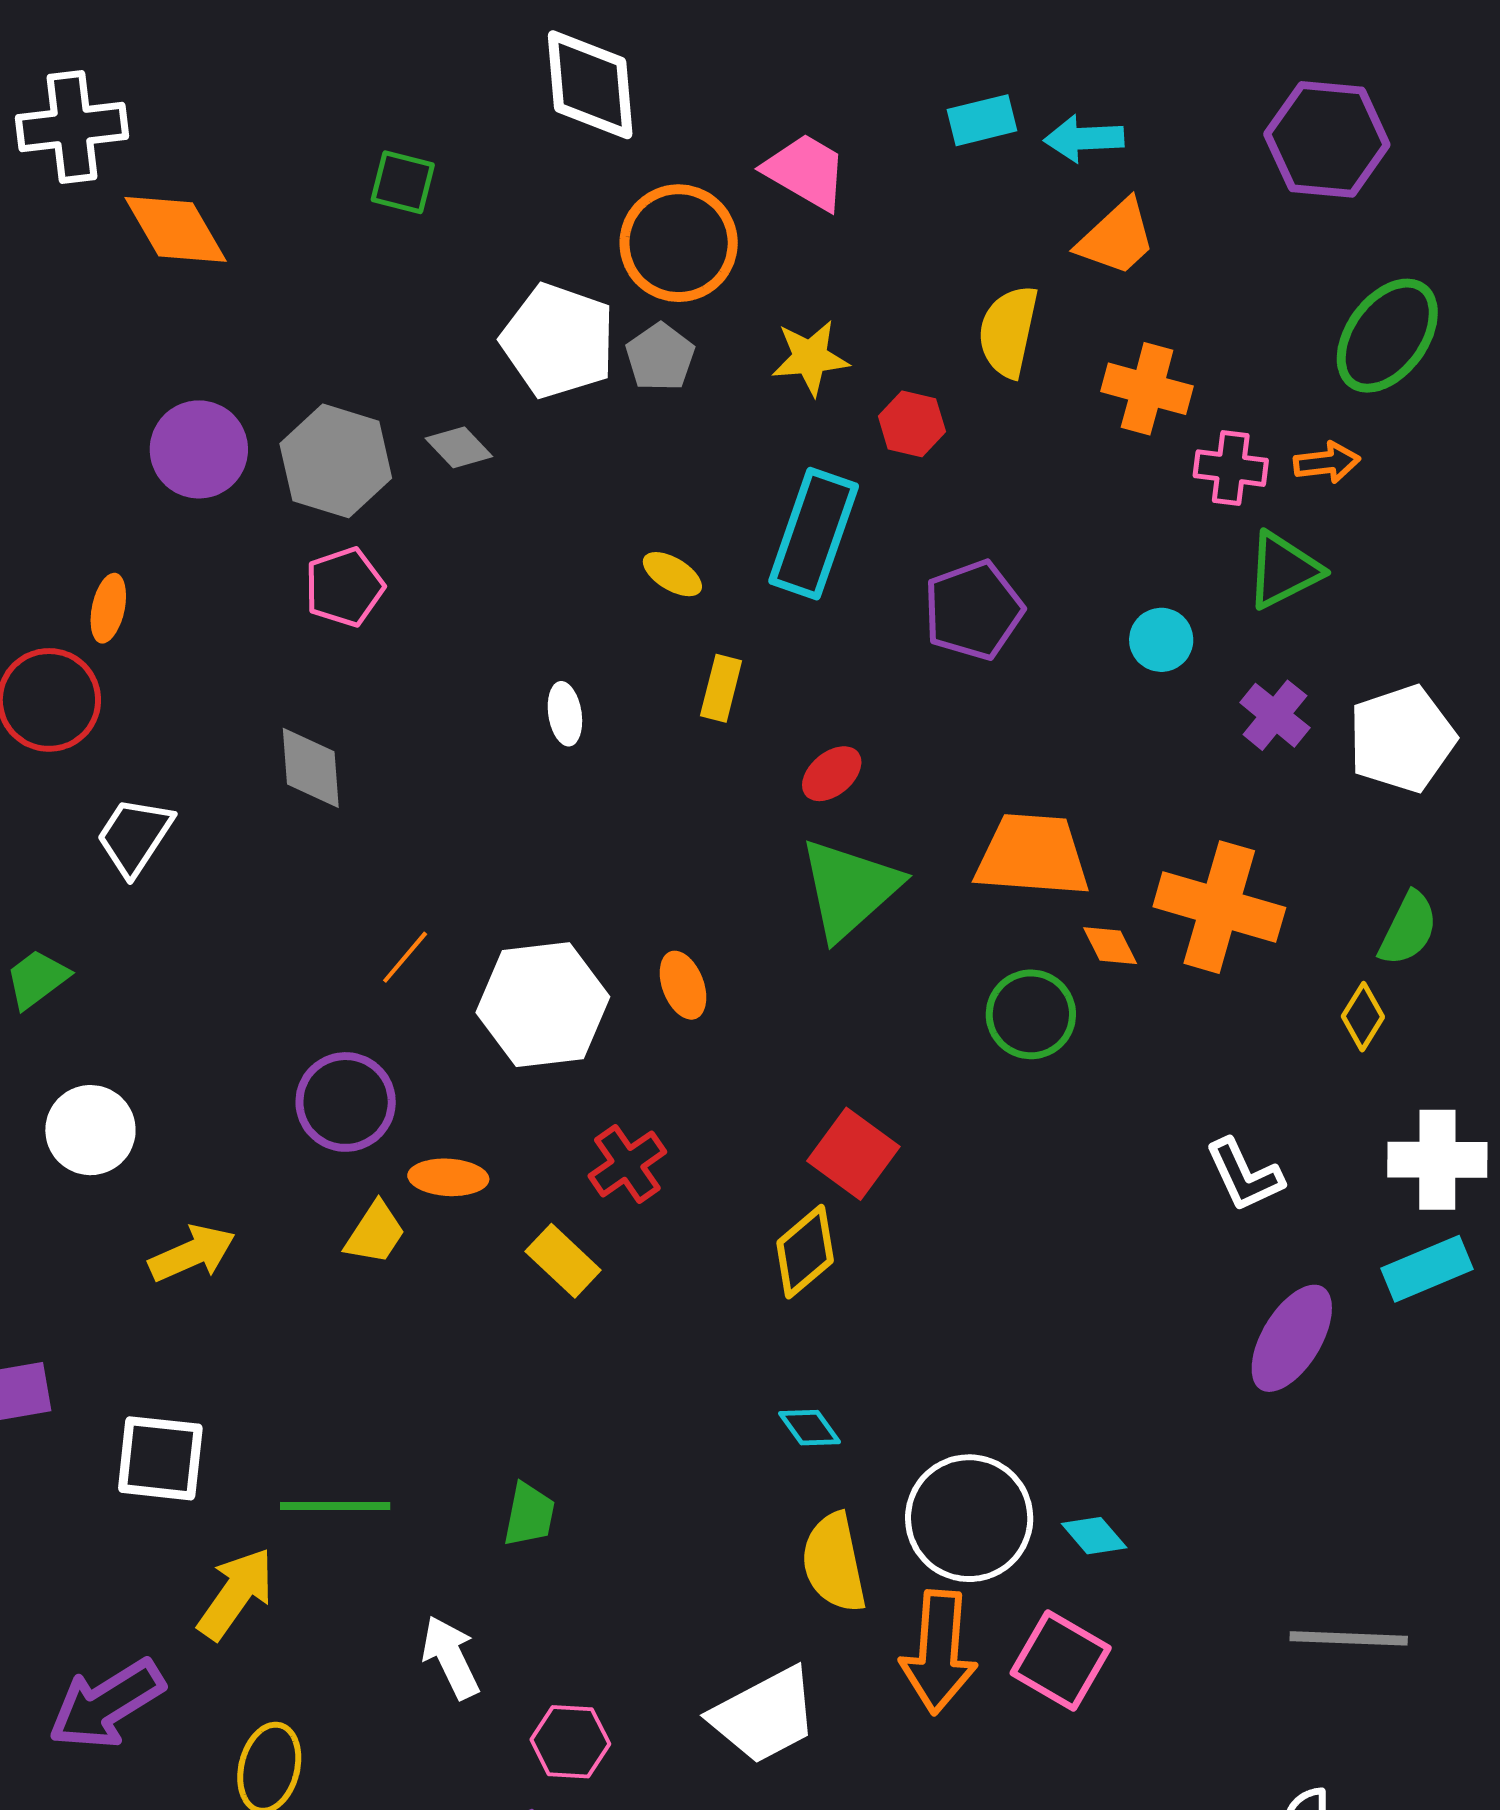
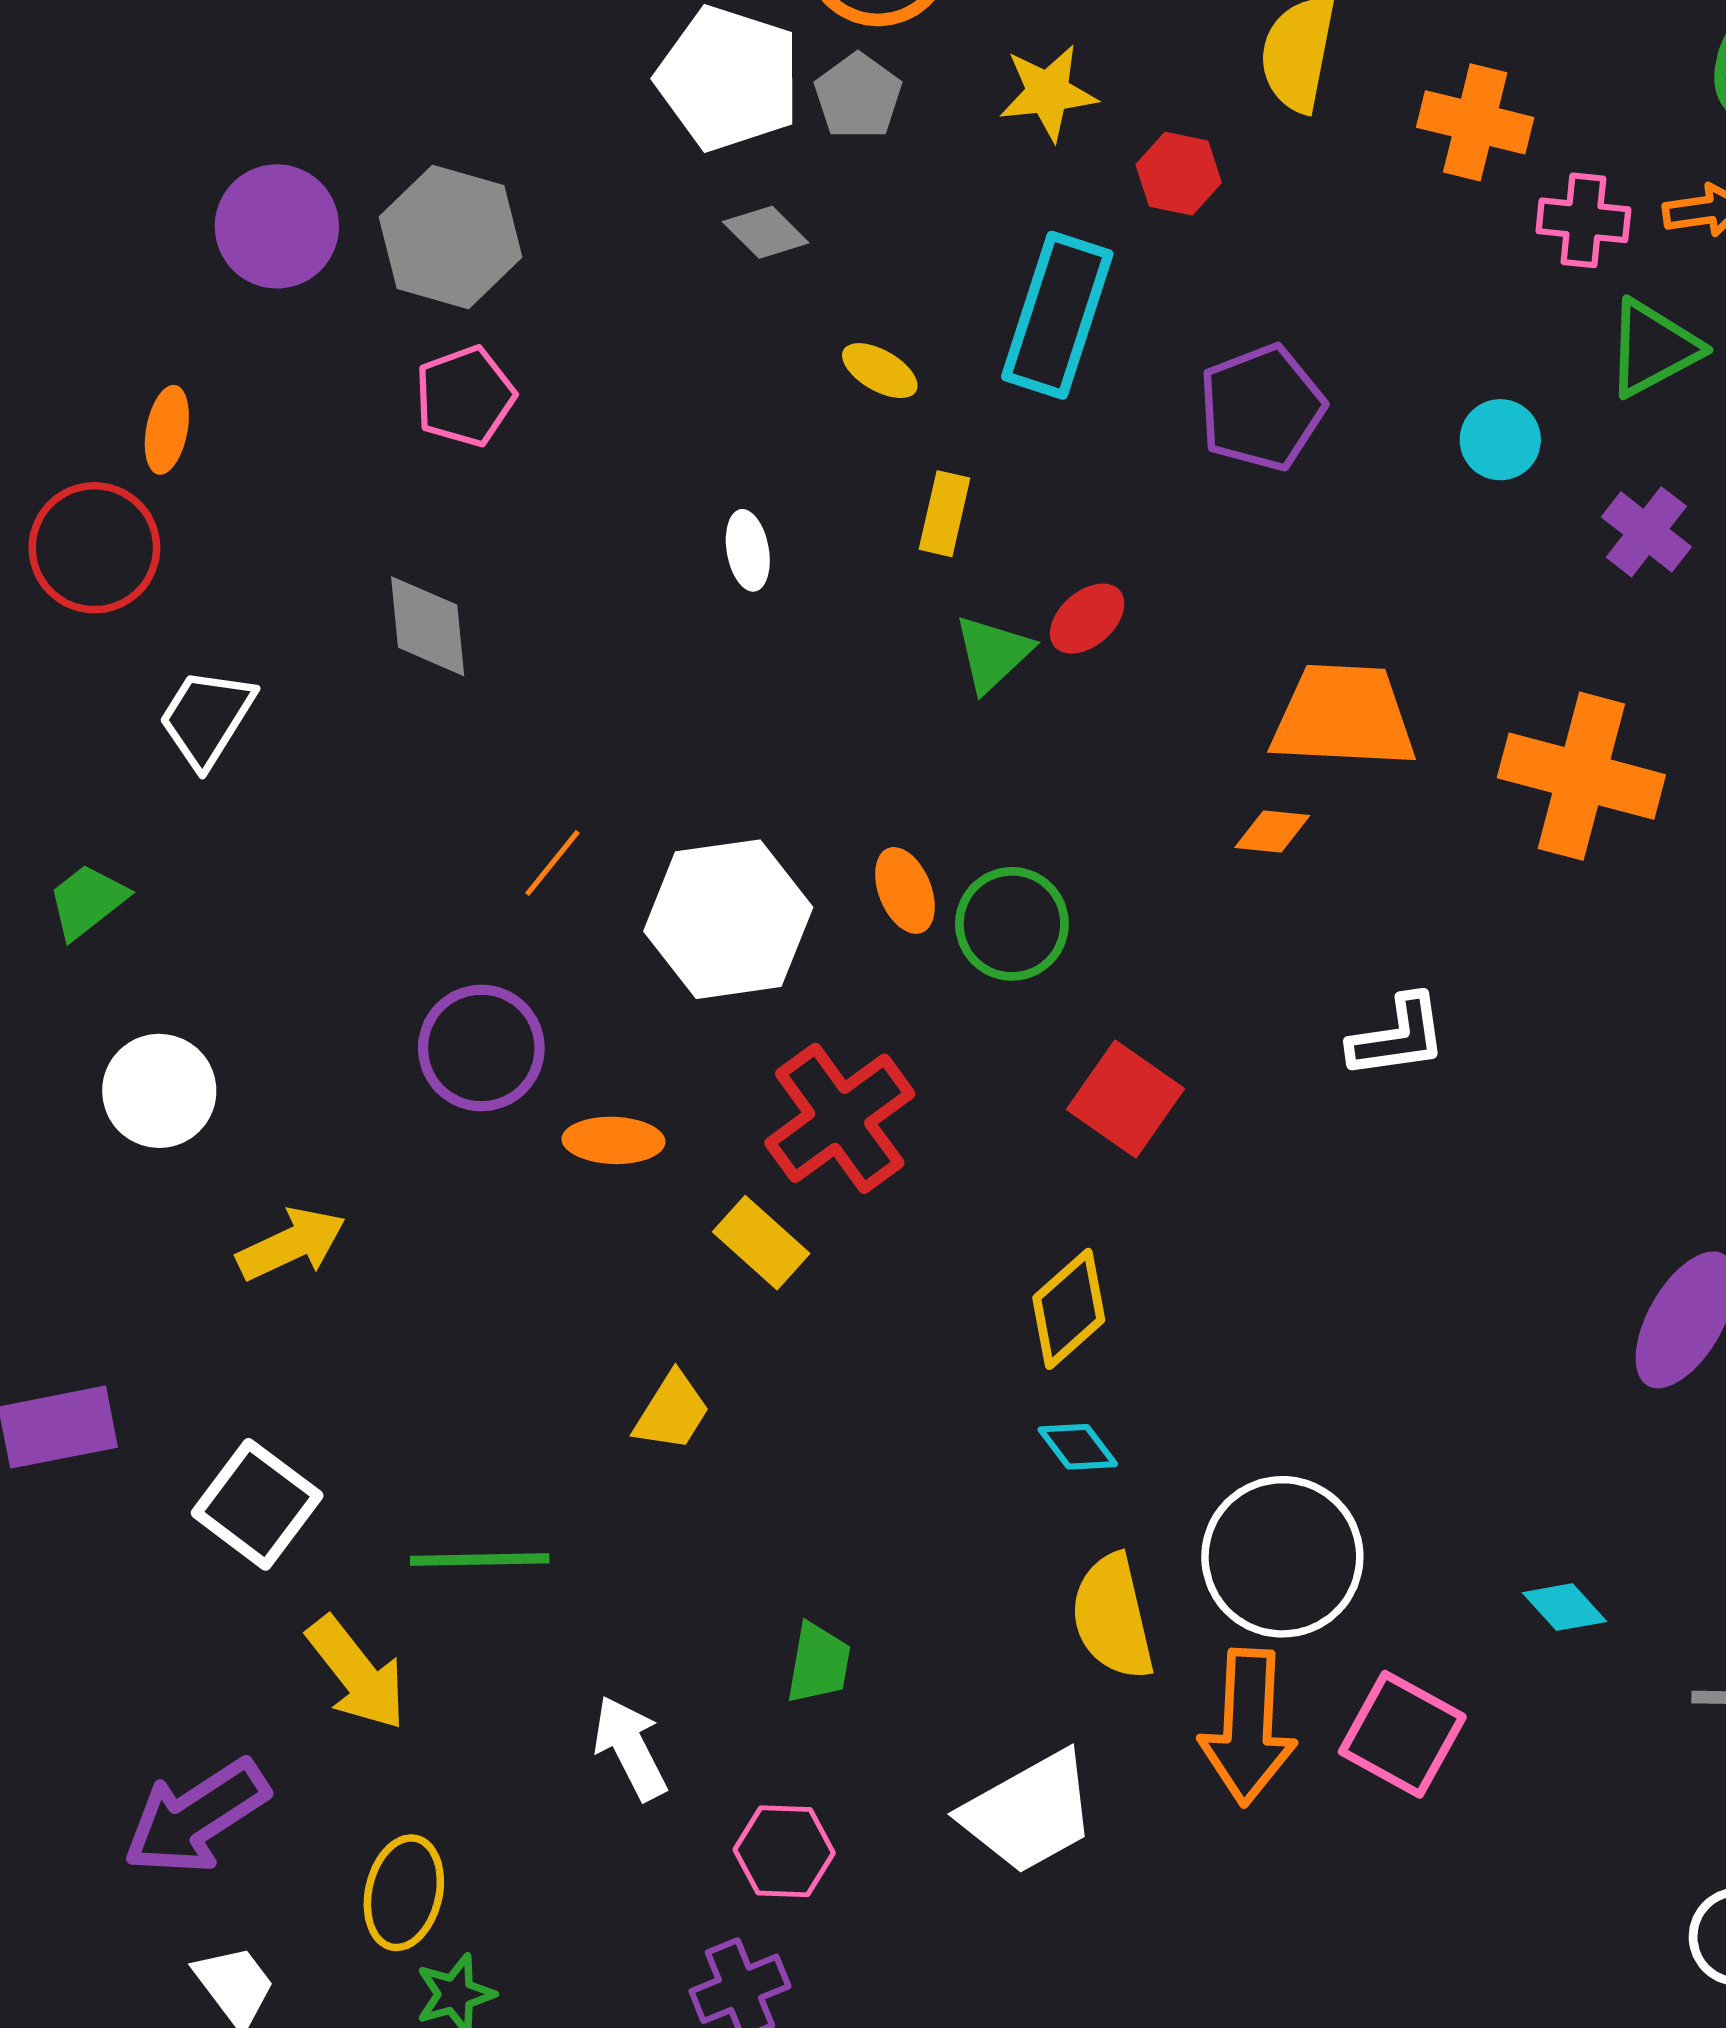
gray diamond: (459, 447) -> (766, 232), moved
green triangle: (849, 889) -> (993, 653), moved, size x0.6
orange diamond: (1110, 946) -> (1272, 831), moved, turned -56
green circle: (1031, 1014) -> (1012, 924), moved
red cross: (627, 1164) -> (840, 1118), size x1.5
white L-shape: (1244, 1175) -> (1398, 1037), moved, turned -72
yellow trapezoid: (375, 1233) -> (672, 1412), moved
yellow diamond: (805, 1252) -> (1069, 1309), moved
white square: (160, 1458) -> (257, 1504), turned 32
green trapezoid: (529, 1515) -> (819, 1663), moved
cyan diamond: (1094, 1536) -> (1564, 1607), moved
yellow arrow: (236, 1594) -> (357, 1673), turned 108

